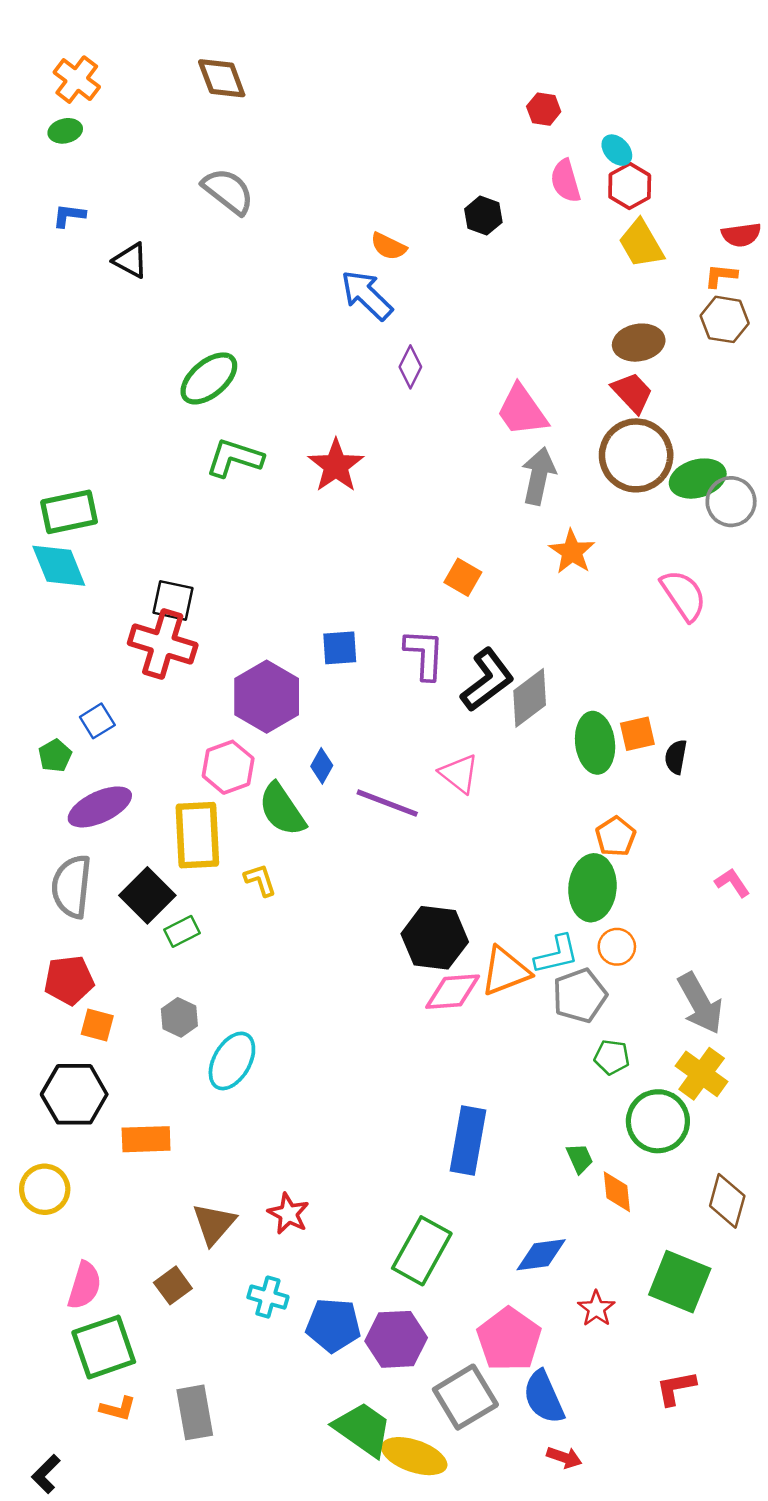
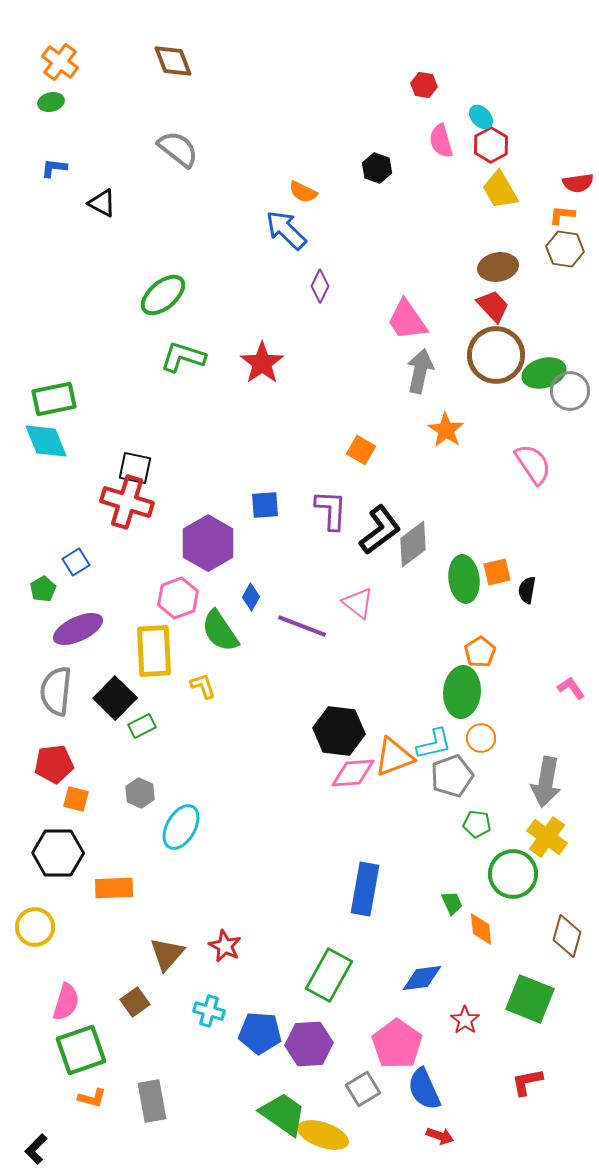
gray arrow: (700, 1003) -> (546, 782), turned 39
gray square: (465, 1397) -> (363, 1089), size x0.7

